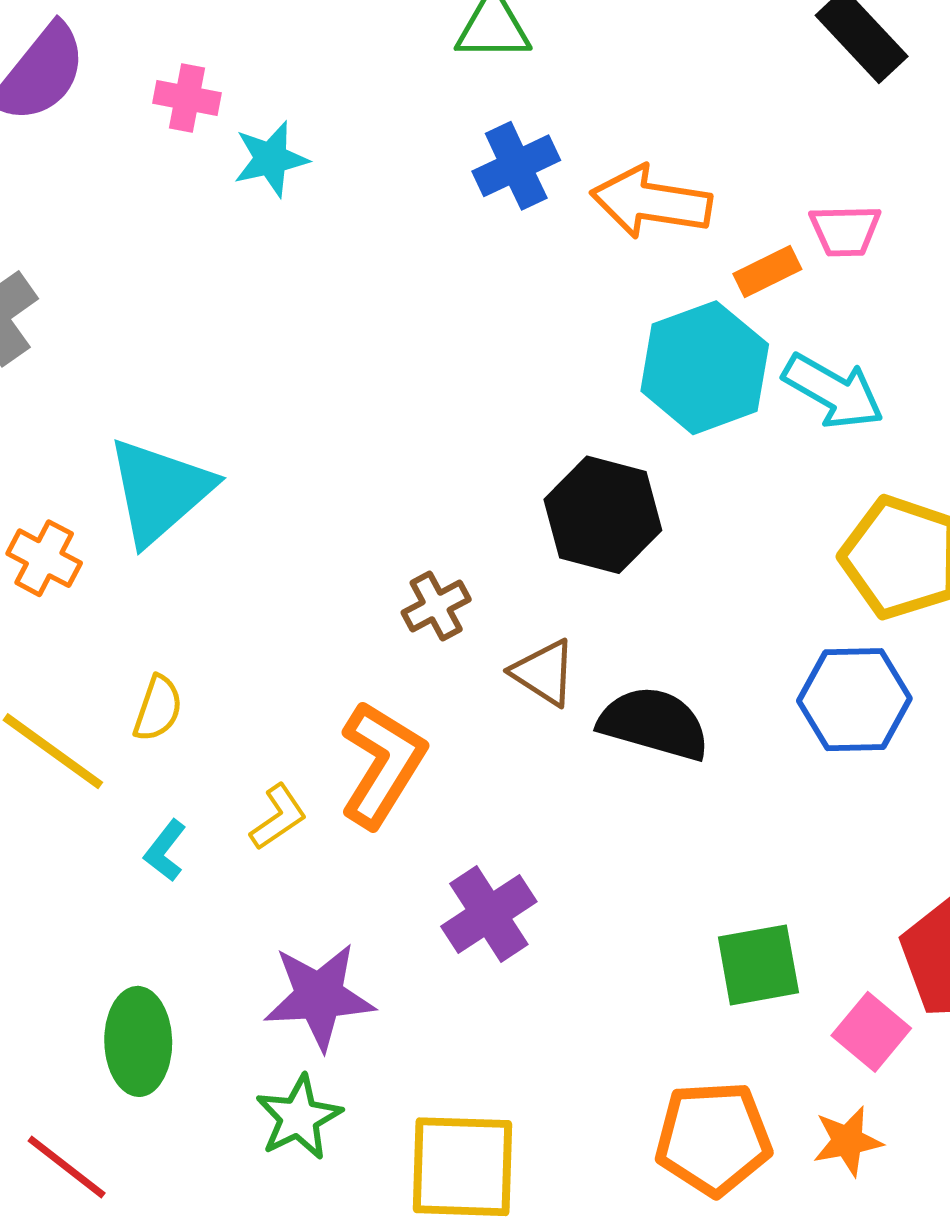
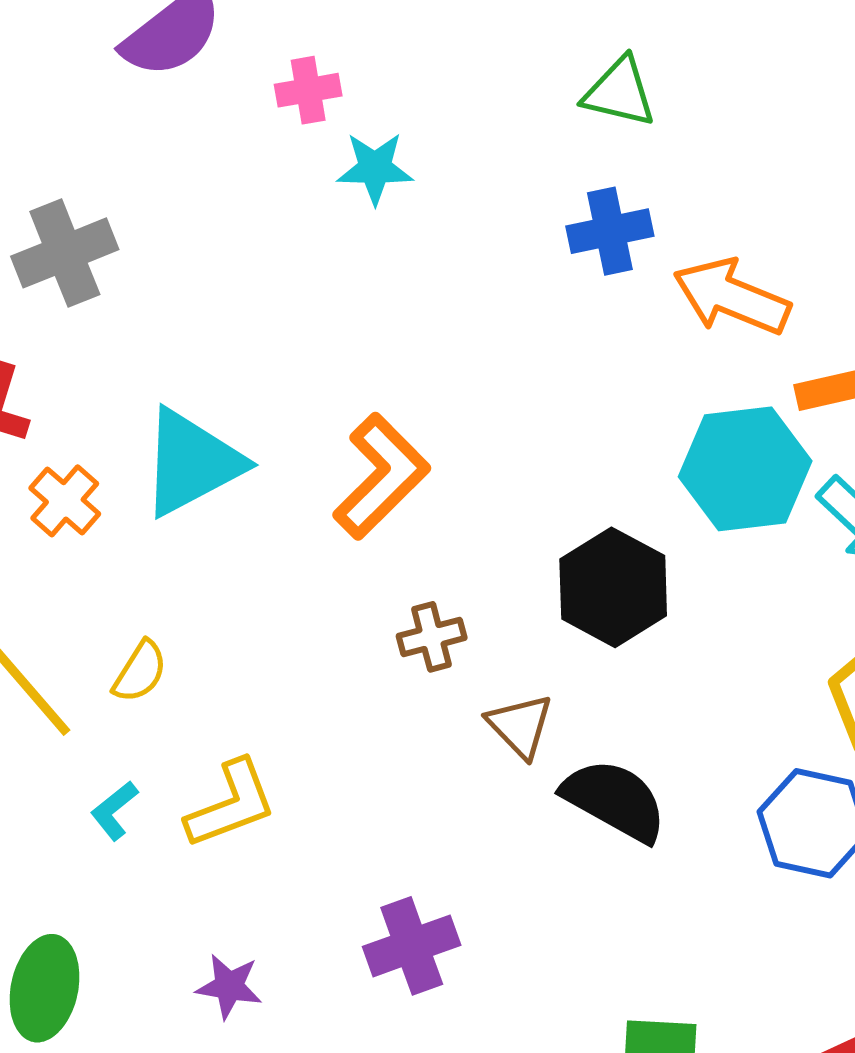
pink cross: (187, 98) -> (308, 90), turned -34
orange L-shape: (382, 764) -> (381, 476), moved
yellow L-shape: (278, 817) -> (231, 804), size x1.5
purple star: (319, 996) -> (229, 986), size x0.6

